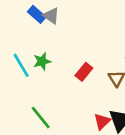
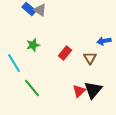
cyan line: (21, 65) -> (14, 63), moved

